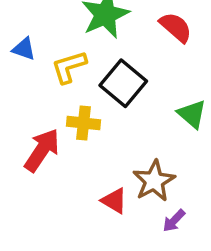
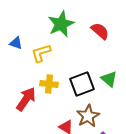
black square: (123, 83) -> (82, 84), moved, turned 30

